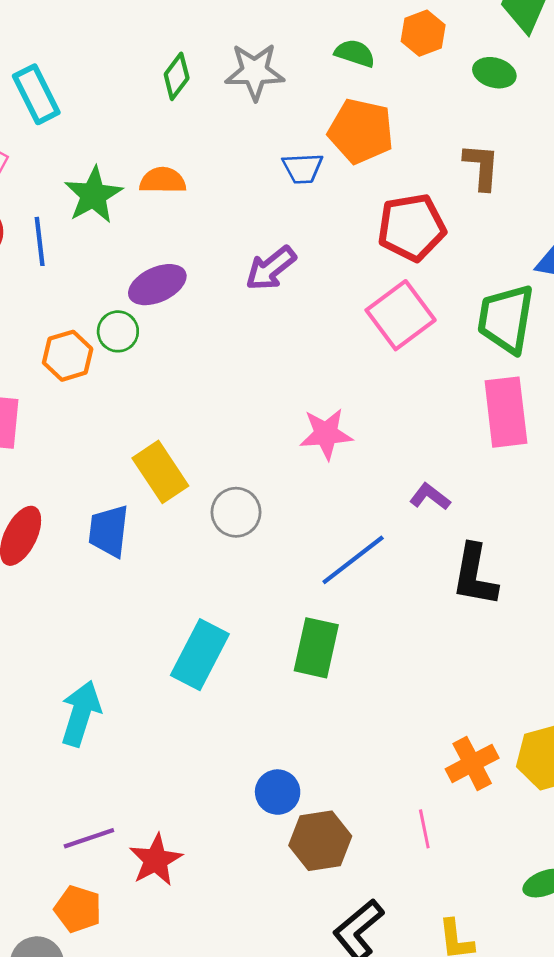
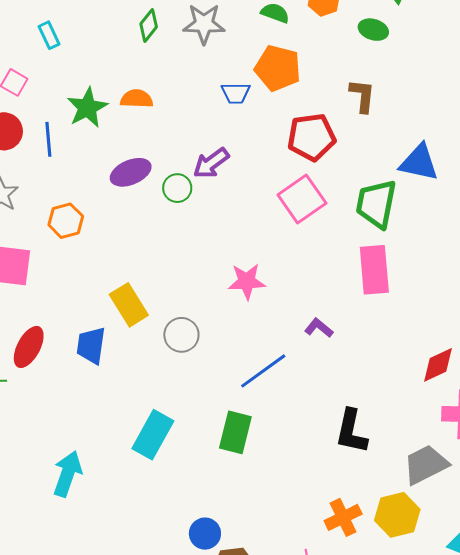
cyan rectangle: (36, 94) -> (49, 35), size x0.7
green circle: (118, 331) -> (177, 188), moved
black L-shape: (475, 575) -> (351, 431), moved

